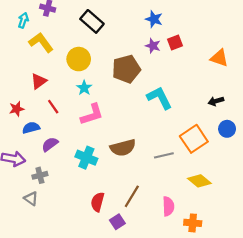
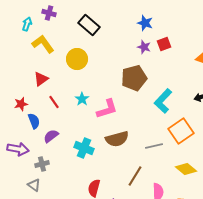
brown pentagon: (126, 69) -> (134, 78), moved
cyan star: (84, 88) -> (82, 99), moved
cyan L-shape: (159, 98) -> (163, 101), moved, turned -110
pink L-shape: (92, 114) -> (107, 109), moved
blue semicircle: (31, 128) -> (34, 121), turned 84
brown line: (132, 196) -> (135, 176), moved

